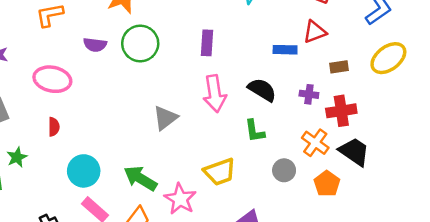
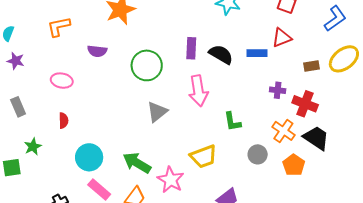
green circle: (140, 43) -> (147, 65), moved
brown rectangle: (339, 67) -> (311, 66), moved
pink ellipse: (52, 79) -> (62, 81), size x0.7
black semicircle: (262, 90) -> (221, 54), moved
red cross: (341, 111) -> (305, 104), turned 30

